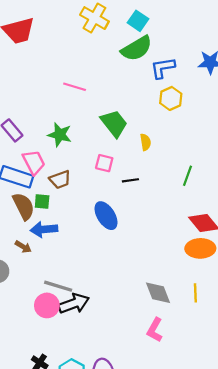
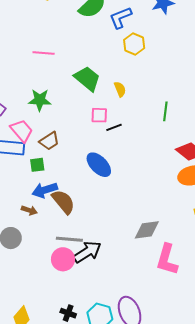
pink square: (104, 163) -> (99, 115), moved
brown semicircle: (24, 206) -> (63, 202), moved
gray diamond: (158, 293) -> (147, 230), moved, turned -64
pink L-shape: (155, 330) -> (167, 260), size x1.4

